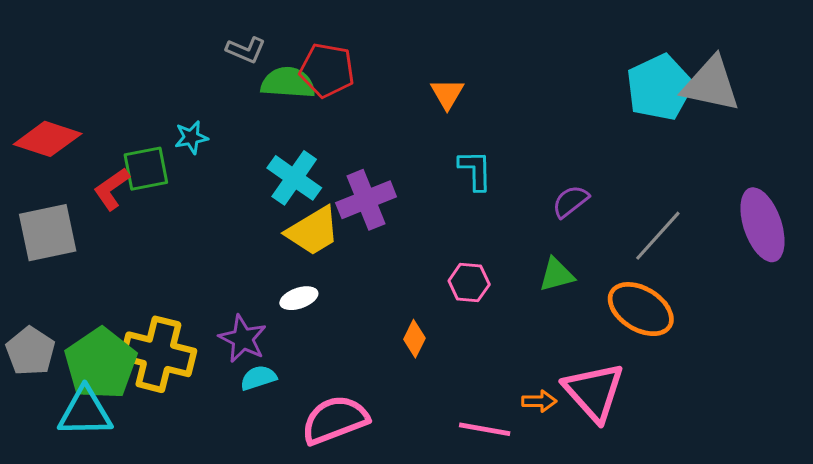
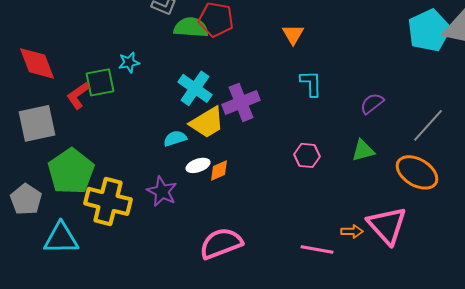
red diamond: (48, 139) -> (37, 63), turned 51
orange diamond: (414, 339) -> (219, 170), moved, turned 40
green pentagon: (101, 364) -> (71, 171), moved
cyan semicircle: (258, 378) -> (175, 138), moved

